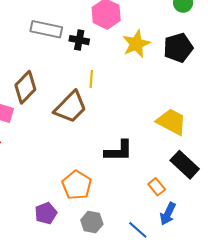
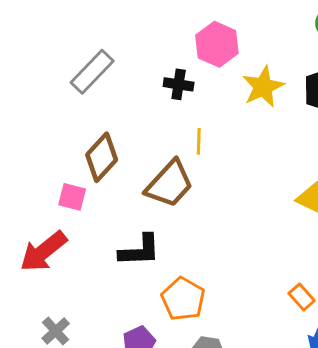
gray rectangle: (46, 29) -> (92, 72), moved, turned -56
black L-shape: (119, 151) -> (140, 250), moved

